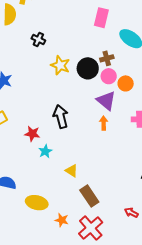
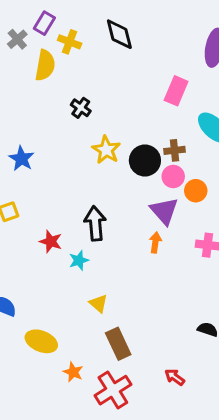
cyan star: (45, 151) -> (79, 260), moved

